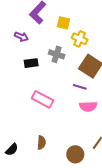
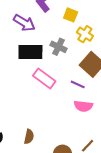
purple arrow: (21, 37) -> (24, 23), size x1.5
black rectangle: (31, 63) -> (30, 52), size x1.6
pink rectangle: (43, 99) -> (44, 79), moved

